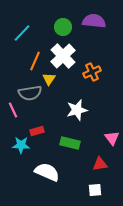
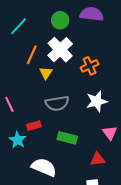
gray semicircle: (30, 93) -> (57, 103), moved
white star: (77, 110) -> (97, 101), moved
cyan star: (21, 145) -> (18, 140), turned 30

